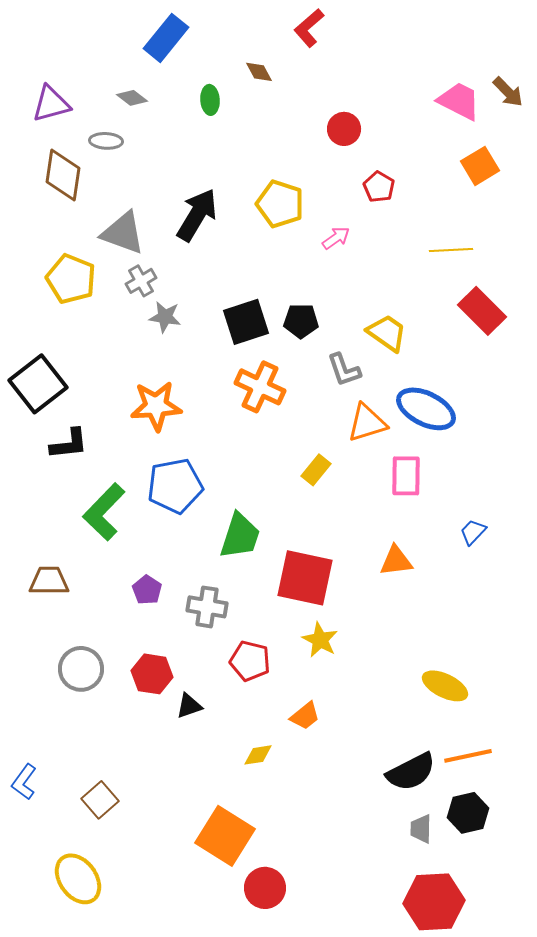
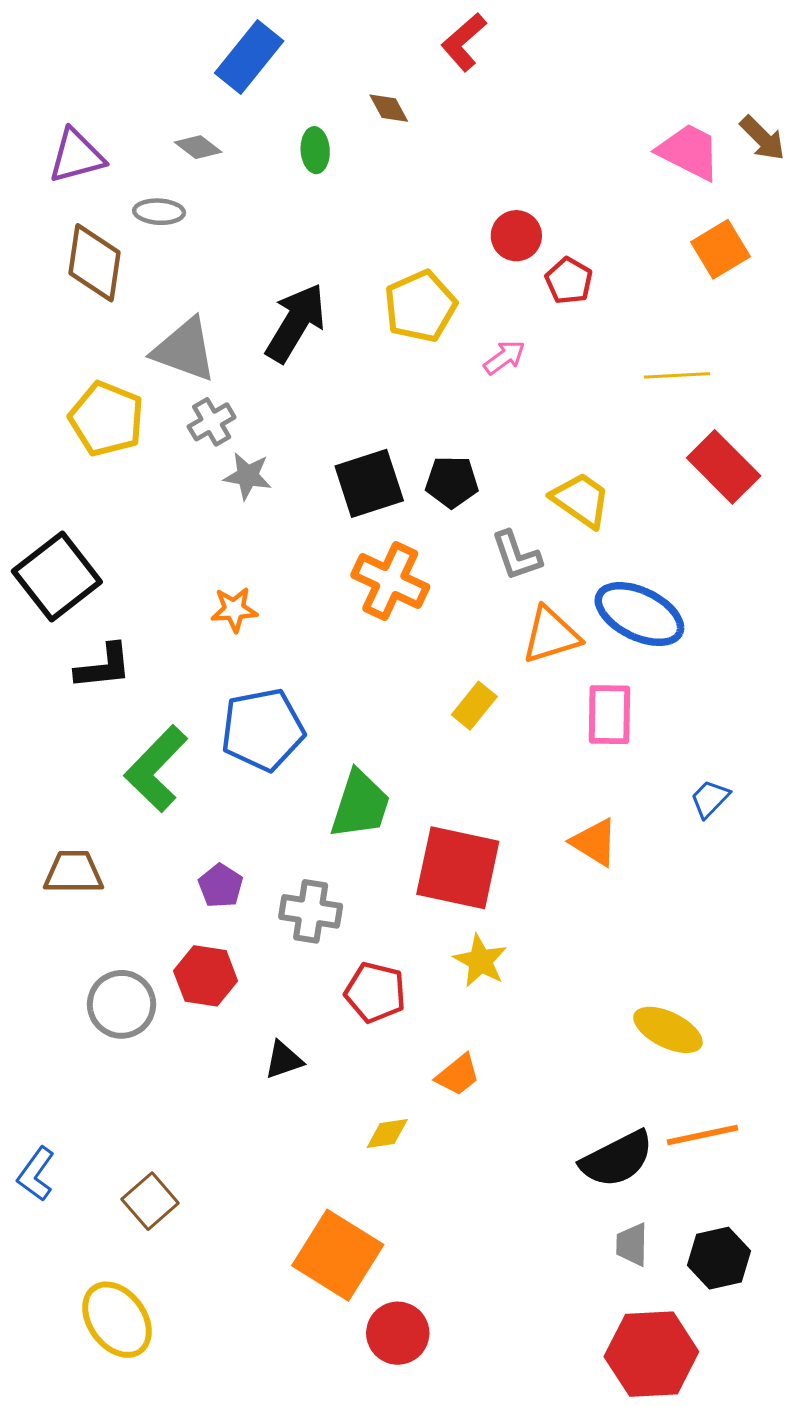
red circle: (344, 129) -> (516, 236), moved
yellow pentagon: (280, 204) -> (420, 306), turned 30
orange star: (156, 406) -> (234, 610), size x0.6
orange triangle: (396, 561) -> (594, 842), turned 39
red hexagon: (152, 674) -> (206, 976), moved
black hexagon: (468, 813) -> (719, 1258), moved

